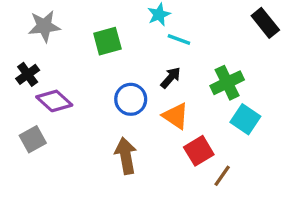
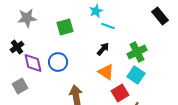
blue circle: (131, 99) -> (58, 62), moved
purple diamond: (54, 101) -> (33, 63), turned 35
cyan square: (245, 119) -> (136, 75), moved

